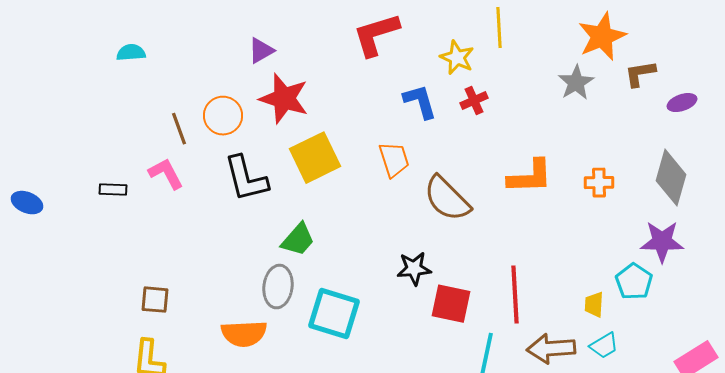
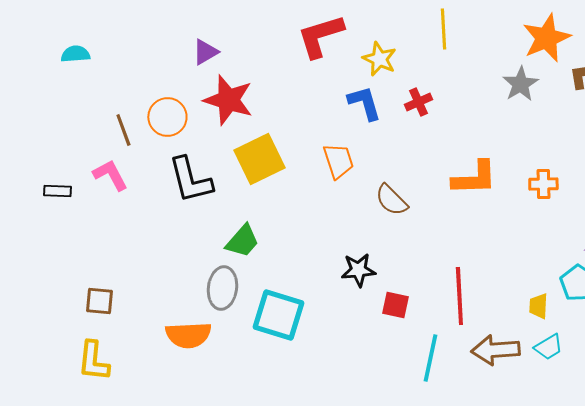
yellow star: (457, 58) -> (379, 59), moved
brown semicircle: (447, 199) -> (391, 200), size x0.7
red square: (451, 304) -> (395, 305), size x0.7

